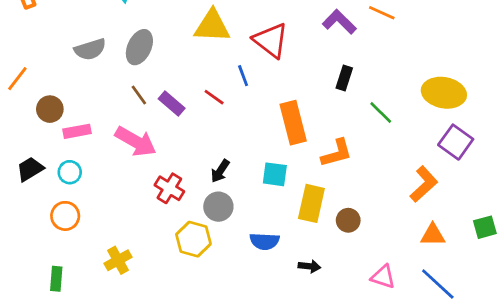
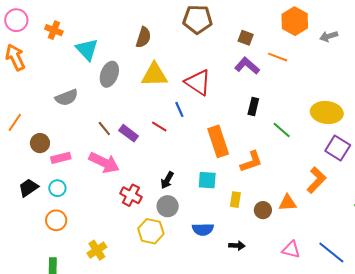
gray ellipse: (139, 47) -> (109, 74), moved
yellow rectangle: (311, 203) -> (235, 200), size x0.6
orange triangle: (433, 235) -> (288, 203), moved

